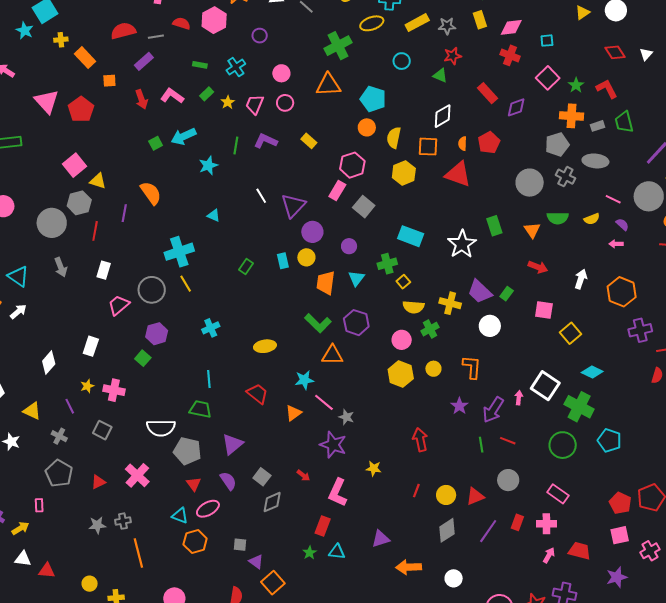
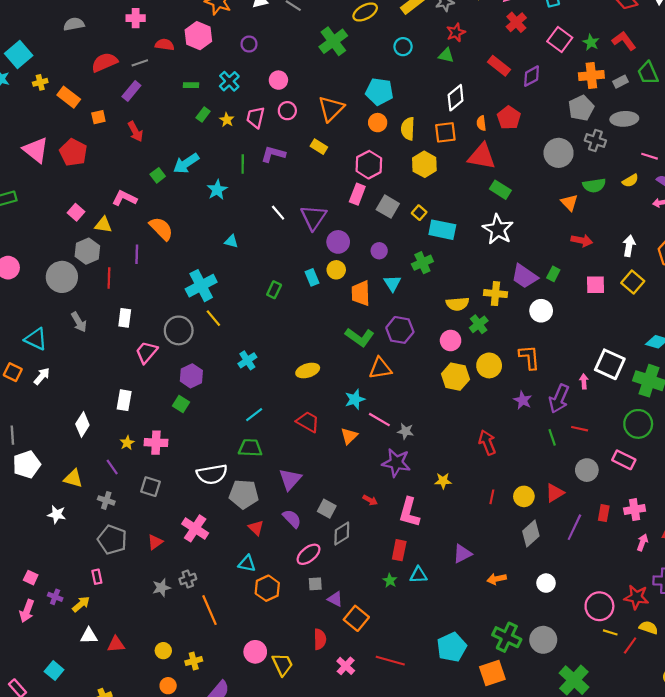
red cross: (510, 55) -> (516, 22), turned 36
orange triangle: (328, 85) -> (331, 109), moved, turned -32
pink L-shape: (172, 96) -> (125, 198), moved
pink square: (75, 165) -> (76, 212), size x0.7
green rectangle: (494, 226) -> (500, 190), moved, turned -30
yellow square: (403, 282) -> (419, 213), moved
yellow square: (570, 333) -> (633, 282), moved
yellow circle: (433, 369) -> (489, 365), size x1.5
cyan line: (209, 379) -> (254, 415), turned 66
pink rectangle: (558, 494) -> (624, 460), moved
pink ellipse: (208, 509) -> (309, 554), moved
orange arrow: (409, 567) -> (497, 579), size x0.7

